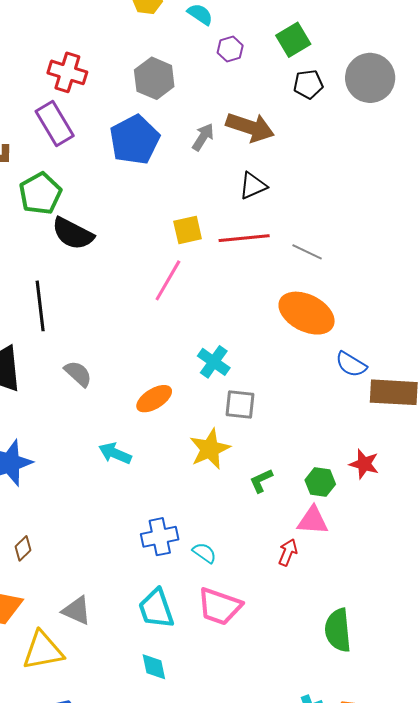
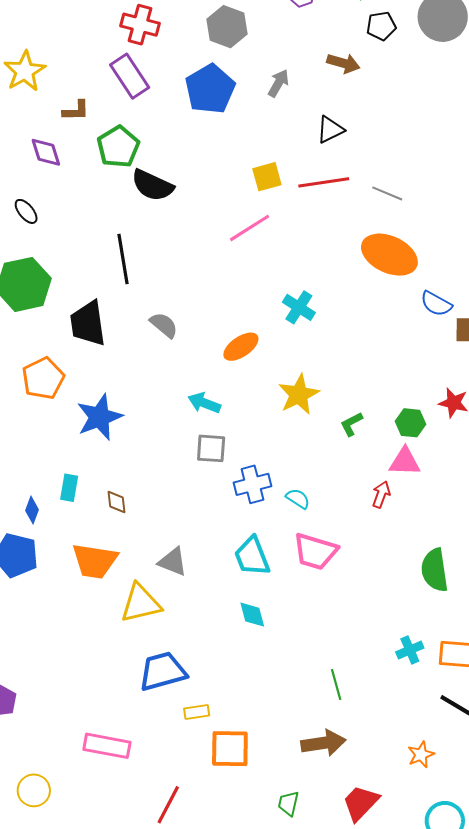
brown arrow: (250, 127) -> (343, 63), moved, size x0.7
pink line: (168, 280) -> (250, 228), turned 30
gray square: (240, 404) -> (211, 448), moved
brown diamond: (23, 548) -> (116, 502), turned -50

